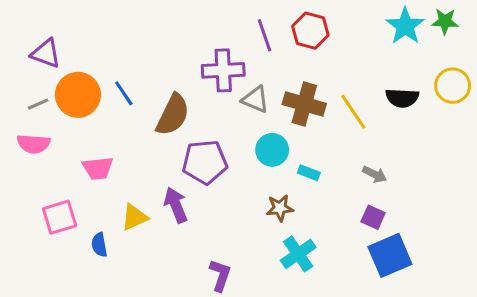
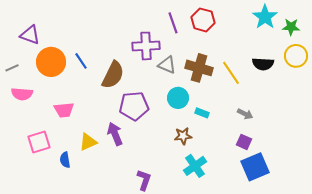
green star: (445, 21) -> (291, 27), moved
gray line: (38, 104) -> (12, 68), moved

